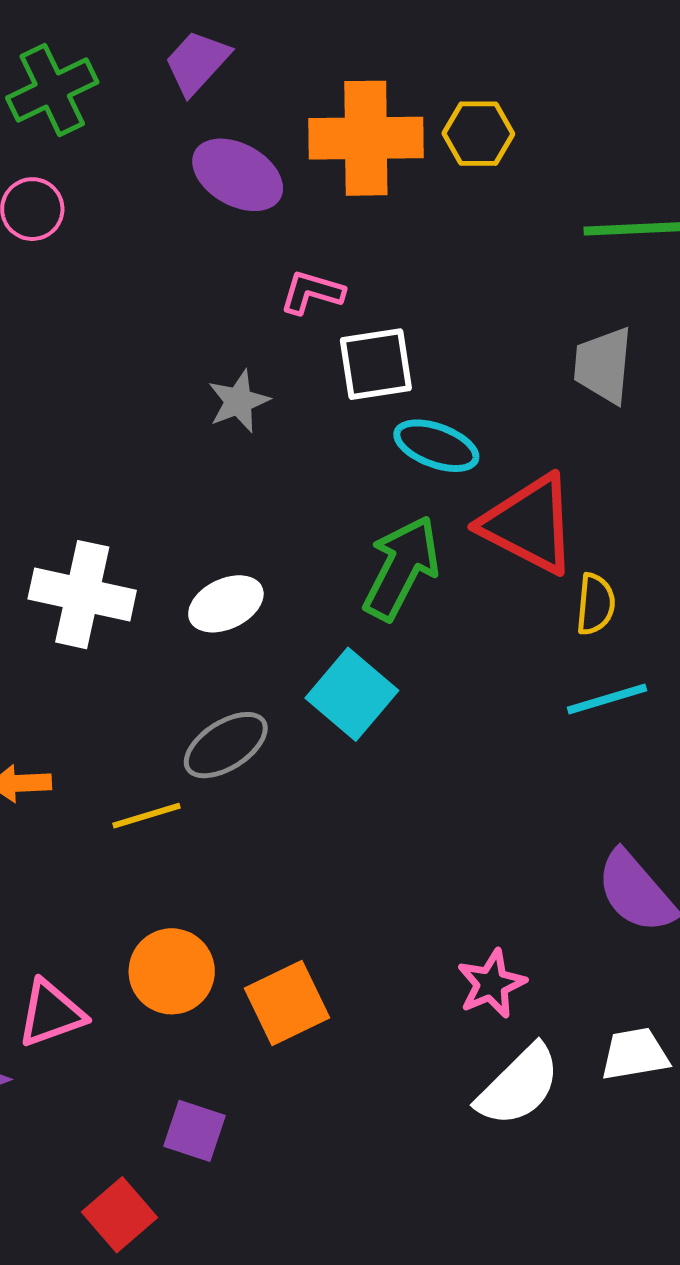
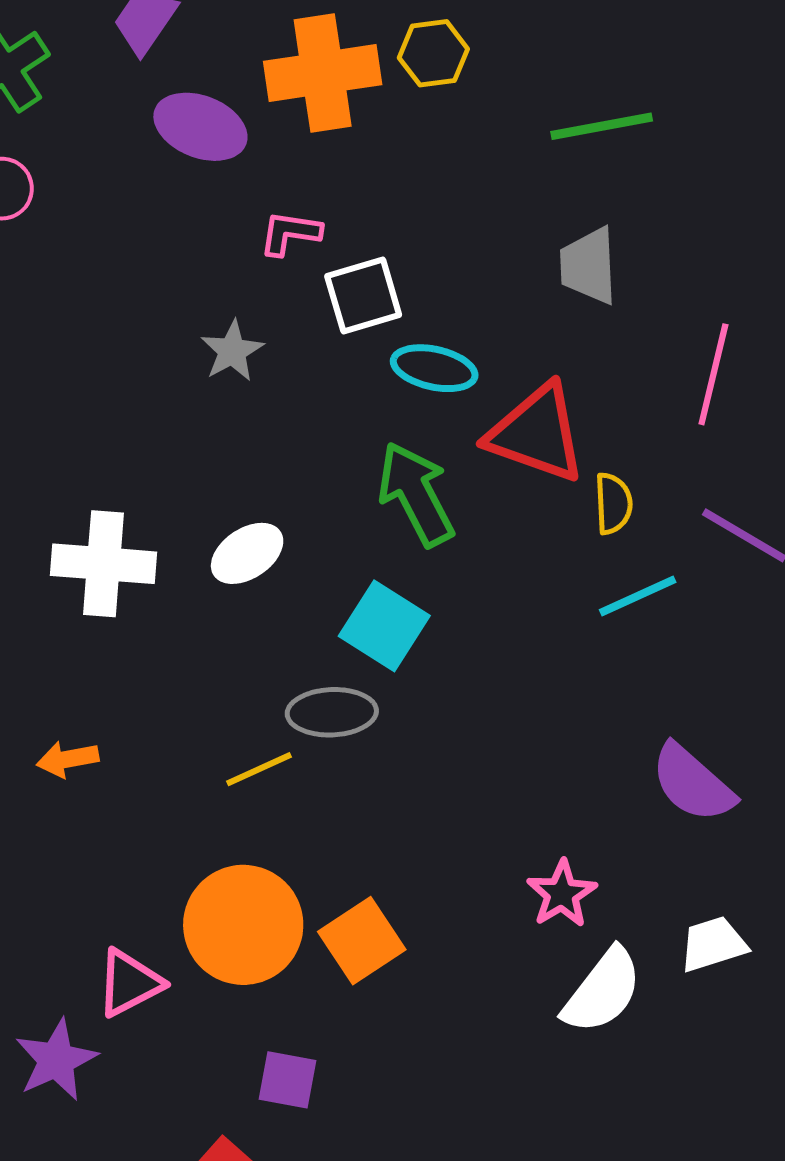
green arrow: (401, 568) -> (416, 494), turned -47
gray ellipse: (226, 745) -> (332, 712), moved, turned 38
yellow line: (147, 816) -> (259, 769), moved
orange circle: (172, 971) -> (243, 925), size x1.4

